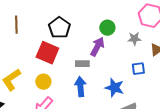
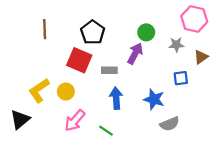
gray rectangle: (82, 64) -> (109, 70), moved
yellow circle: (43, 82) -> (66, 92), moved

